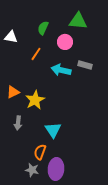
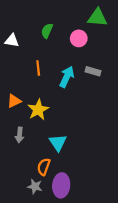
green triangle: (78, 21) -> (97, 18), moved
pink circle: (65, 42) -> (79, 38), moved
orange line: (36, 54) -> (38, 68), moved, turned -40
cyan arrow: (61, 70) -> (67, 77), turned 102

